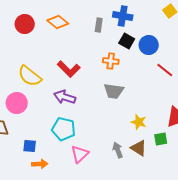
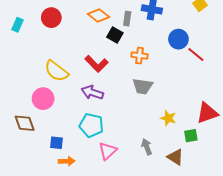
orange diamond: (58, 22) -> (98, 16), moved
black square: (127, 41) -> (115, 35), moved
red line: (165, 70) -> (196, 55), moved
brown triangle: (139, 148) -> (175, 157), moved

